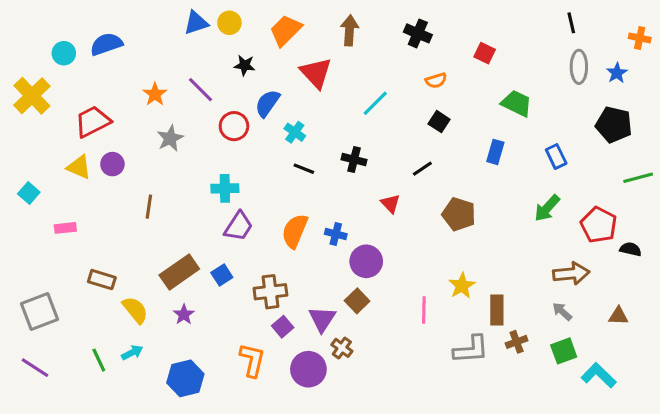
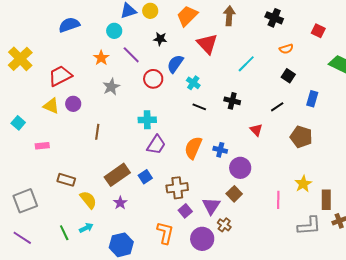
cyan circle: (64, 53) -> (114, 31), moved
blue rectangle: (495, 152) -> (312, 99), moved

